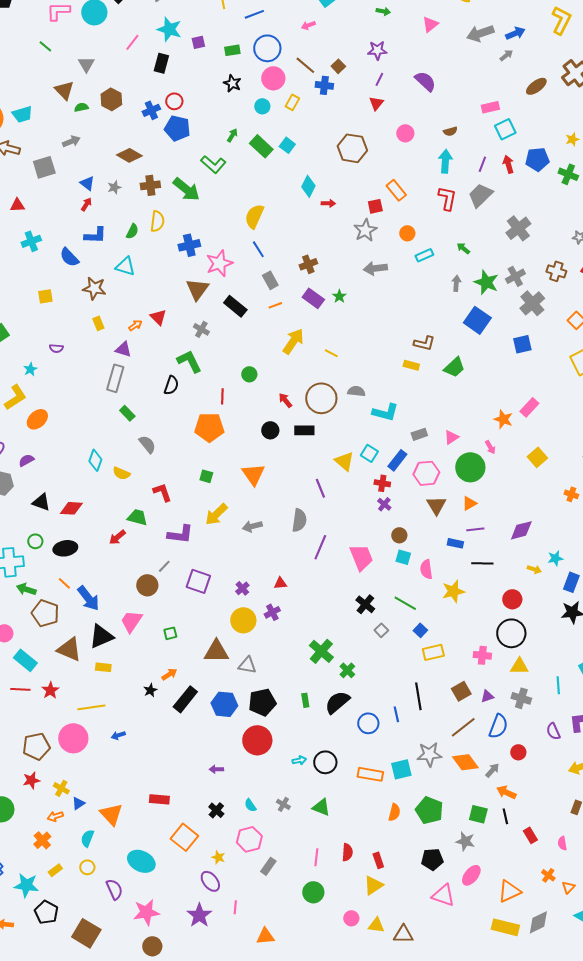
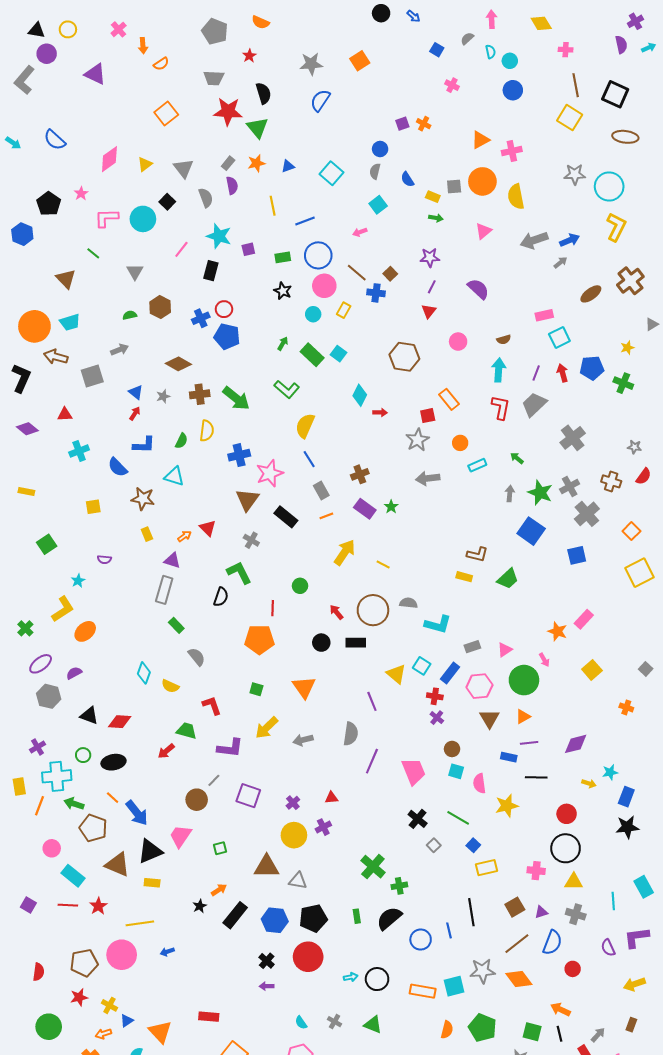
brown triangle: (64, 90) -> (66, 279), moved
green L-shape: (213, 164) -> (287, 389), moved
green cross: (347, 670) -> (399, 886), turned 35
gray arrow: (492, 770) -> (598, 1035), moved
black cross: (216, 810) -> (267, 961), moved

